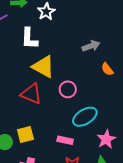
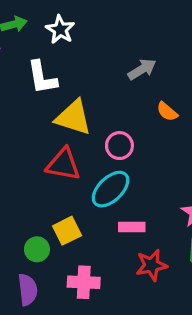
orange semicircle: (107, 69) -> (167, 112), moved
cyan ellipse: (85, 117) -> (111, 189), moved

